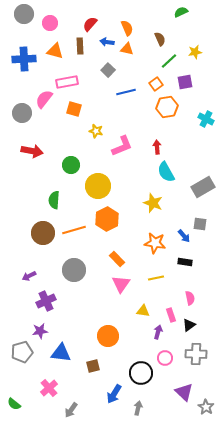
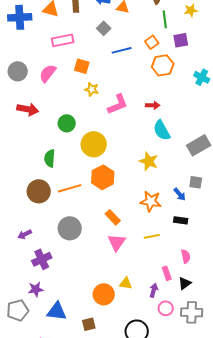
green line: (169, 61) -> (165, 19), turned -54
pink semicircle: (44, 99) -> (48, 73), moved
orange square: (74, 109) -> (82, 66), moved
red arrow: (157, 147) -> (153, 105), turned 96
yellow triangle: (143, 311) -> (126, 283), moved
pink circle: (165, 358) -> (166, 308), moved

